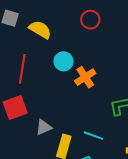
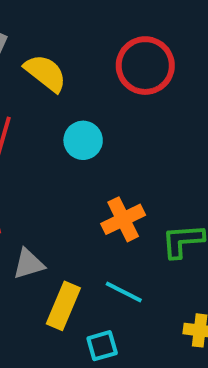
red circle: (90, 20) -> (145, 66), size x1.5
orange cross: (85, 77) -> (123, 219), moved

